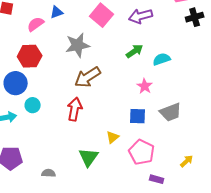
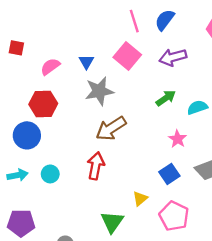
blue triangle: (57, 12) -> (86, 62), moved, turned -40
cyan circle: (33, 105) -> (50, 174), moved
blue square: (138, 116) -> (169, 174), turned -36

